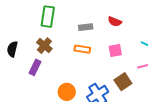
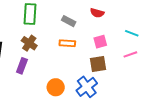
gray rectangle: (86, 27) -> (69, 21), turned 40
brown square: (123, 82) -> (98, 64), moved, turned 30

